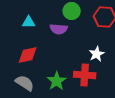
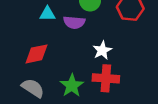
cyan triangle: (29, 22) -> (47, 14), moved
white star: (97, 54) -> (102, 50), moved

